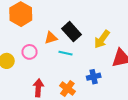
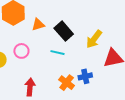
orange triangle: (51, 38) -> (38, 25), moved
orange cross: (67, 88) -> (67, 83), moved

